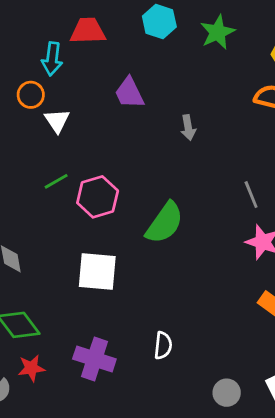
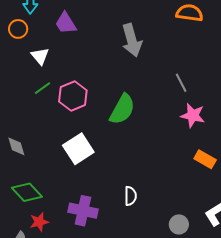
purple trapezoid: (129, 93) -> (66, 23), moved
white triangle: (57, 121) -> (40, 56), moved
gray arrow: (188, 128) -> (132, 40), size x1.8
white square: (97, 272) -> (78, 149), turned -32

